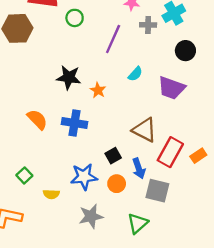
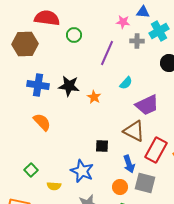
purple trapezoid: (171, 88) -> (147, 105), moved, turned -45
blue cross: (75, 123) -> (38, 85), moved
black square: (113, 156) -> (102, 146), moved, turned 32
blue star: (84, 177) -> (82, 171), turned 30
orange circle: (117, 184) -> (120, 187), moved

